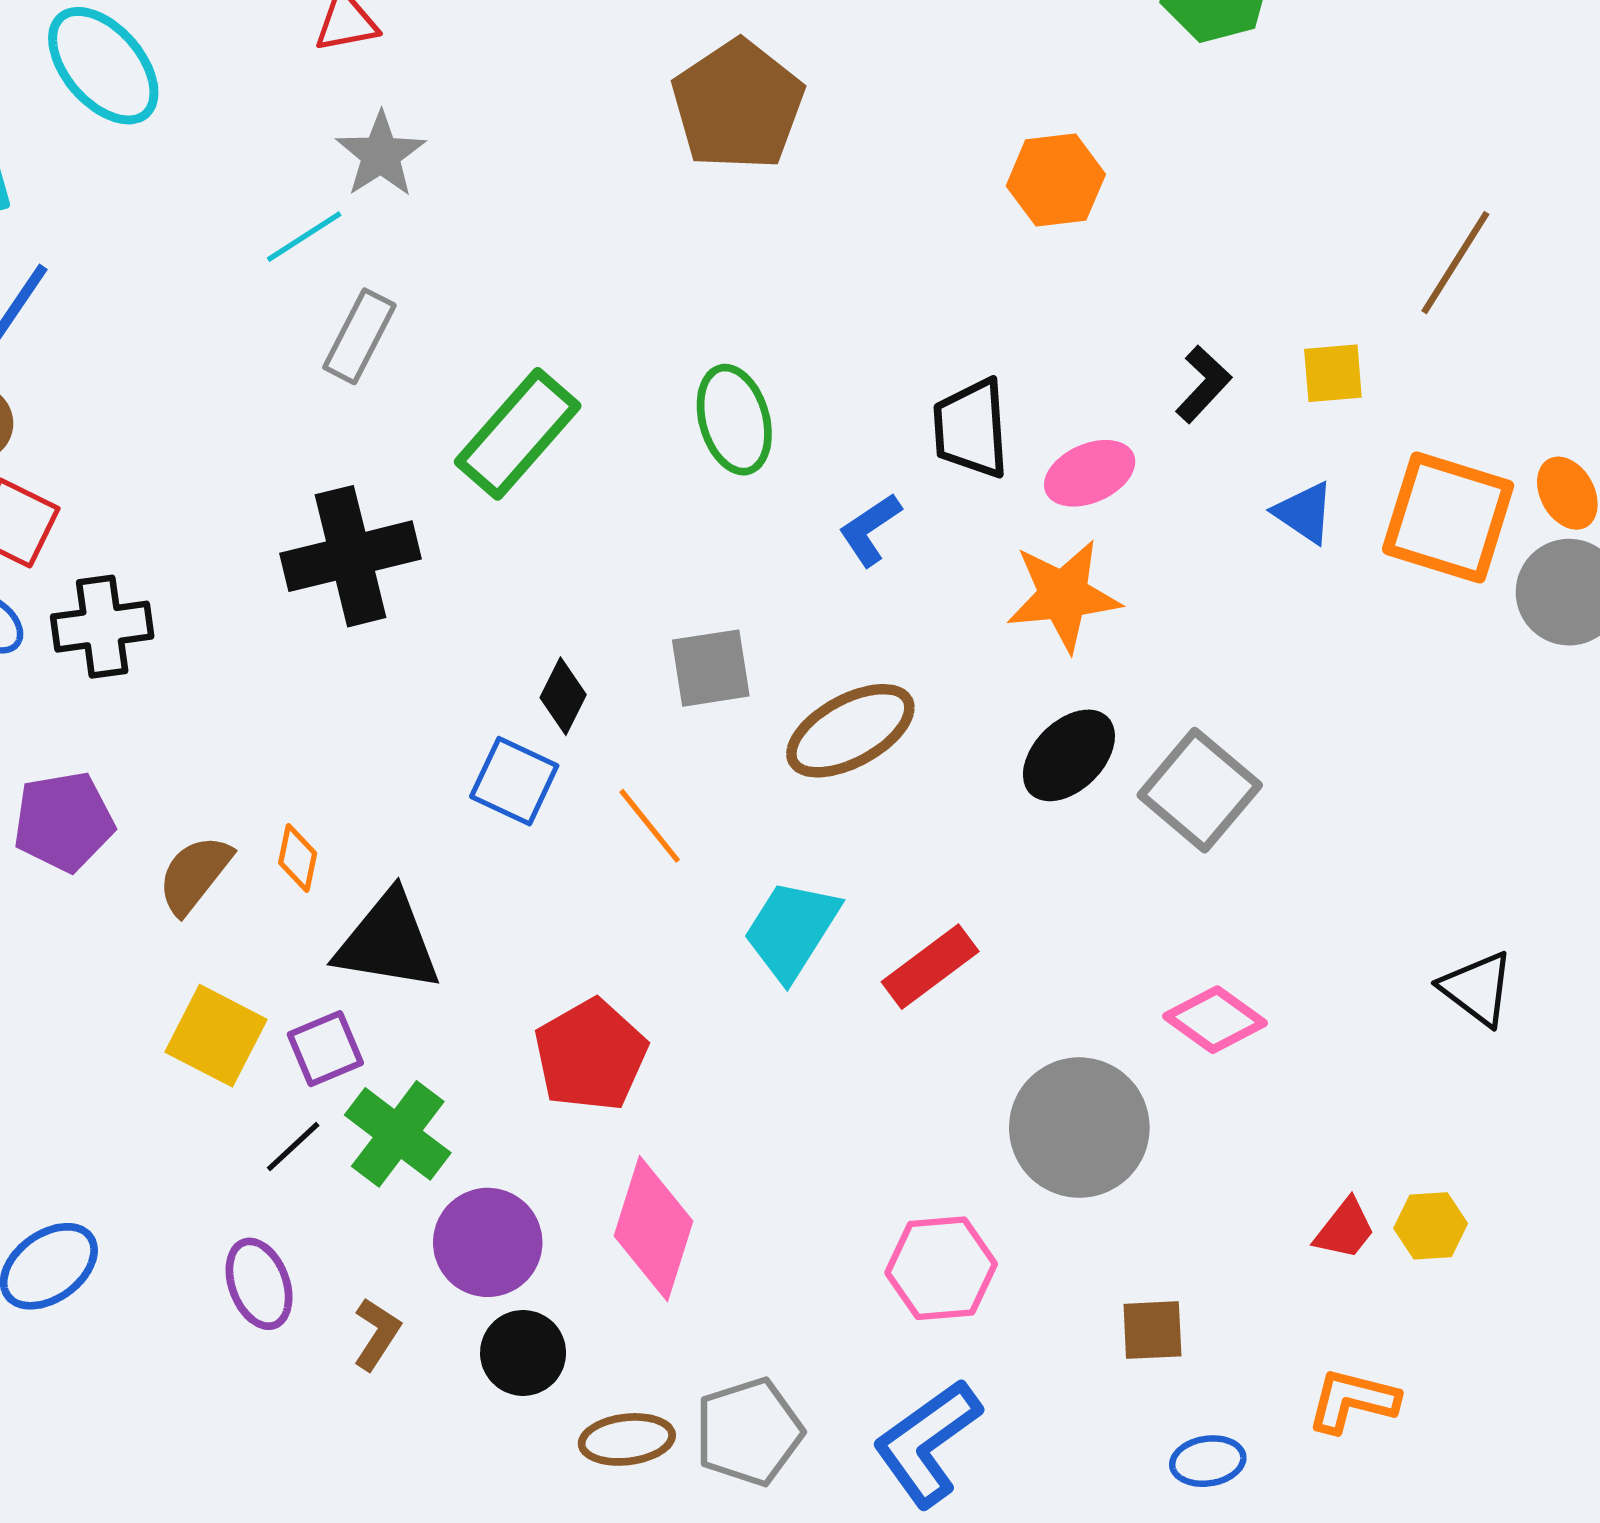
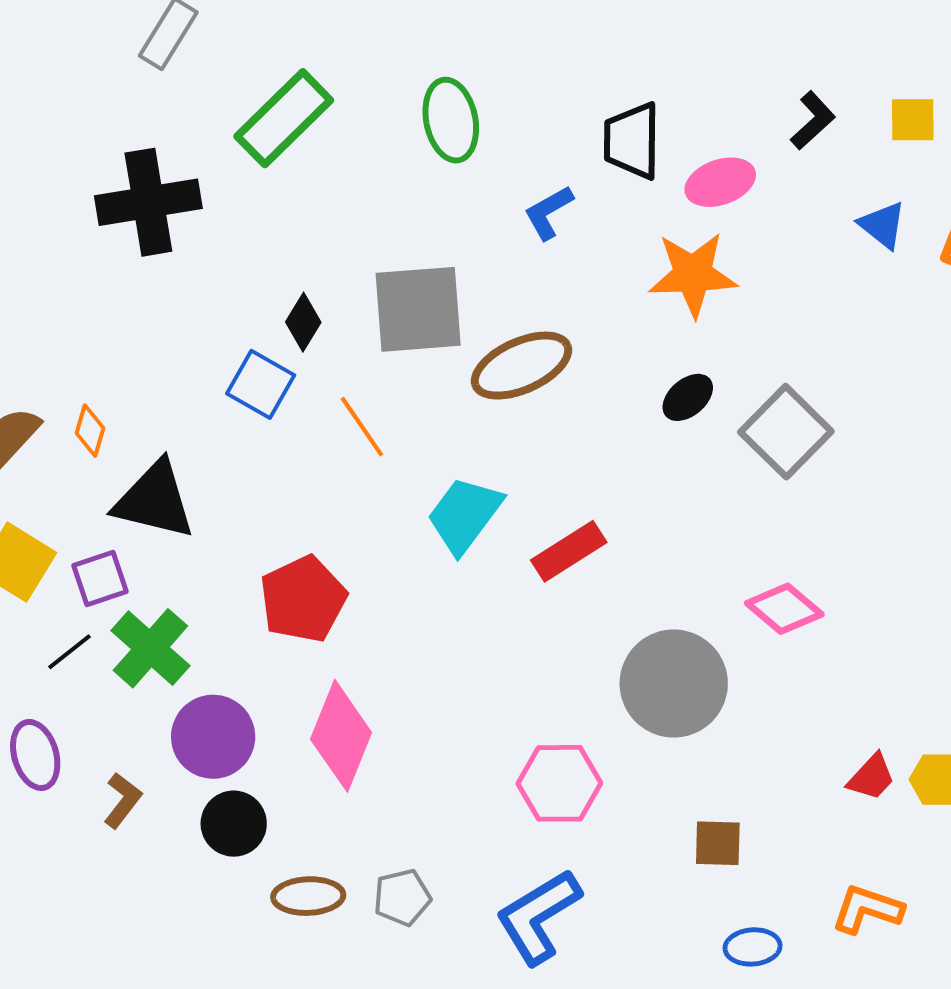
gray square: (711, 668) -> (418, 309), size x1.5
black ellipse: (1069, 755) -> (688, 397), size x0.7
gray pentagon: (749, 1432) -> (402, 897), size x0.7

